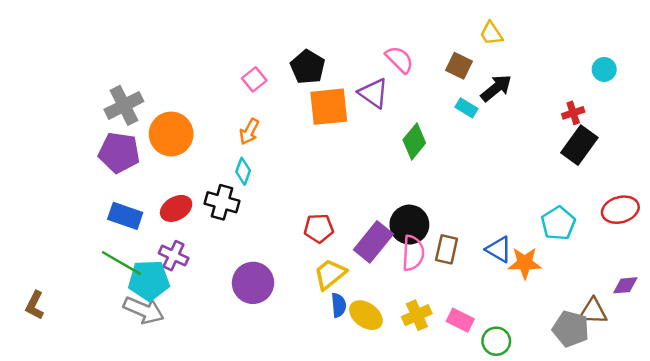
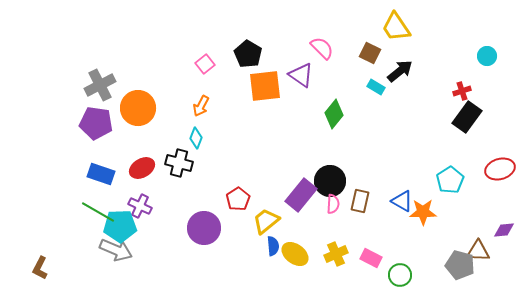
yellow trapezoid: (491, 33) -> (396, 27), size x1.5
red pentagon: (319, 228) -> (238, 199), moved, turned -30
pink semicircle: (413, 253) -> (333, 204), size x0.7
brown L-shape: (35, 305) -> (40, 268), moved

